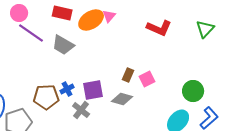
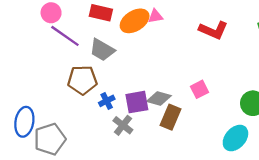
pink triangle: (109, 16) -> (155, 16), turned 40
brown rectangle: (128, 75) -> (171, 117), moved, size x1.5
brown pentagon: (46, 97) -> (82, 80), moved
gray diamond: (122, 99) -> (159, 99), moved

